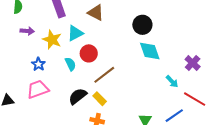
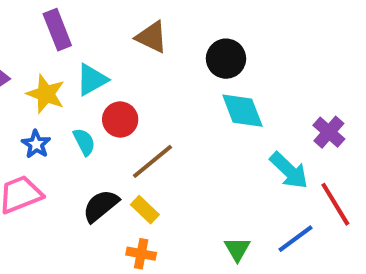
brown triangle: (96, 13) -> (152, 37), moved
blue star: (38, 64) -> (36, 144), moved
cyan arrow: (172, 82) -> (289, 170), size x1.5
red line: (195, 99) -> (335, 204), turned 30

